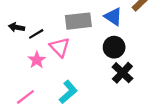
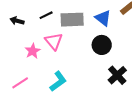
black line: (36, 34) -> (46, 15), moved
black cross: (122, 73) -> (117, 75), moved

